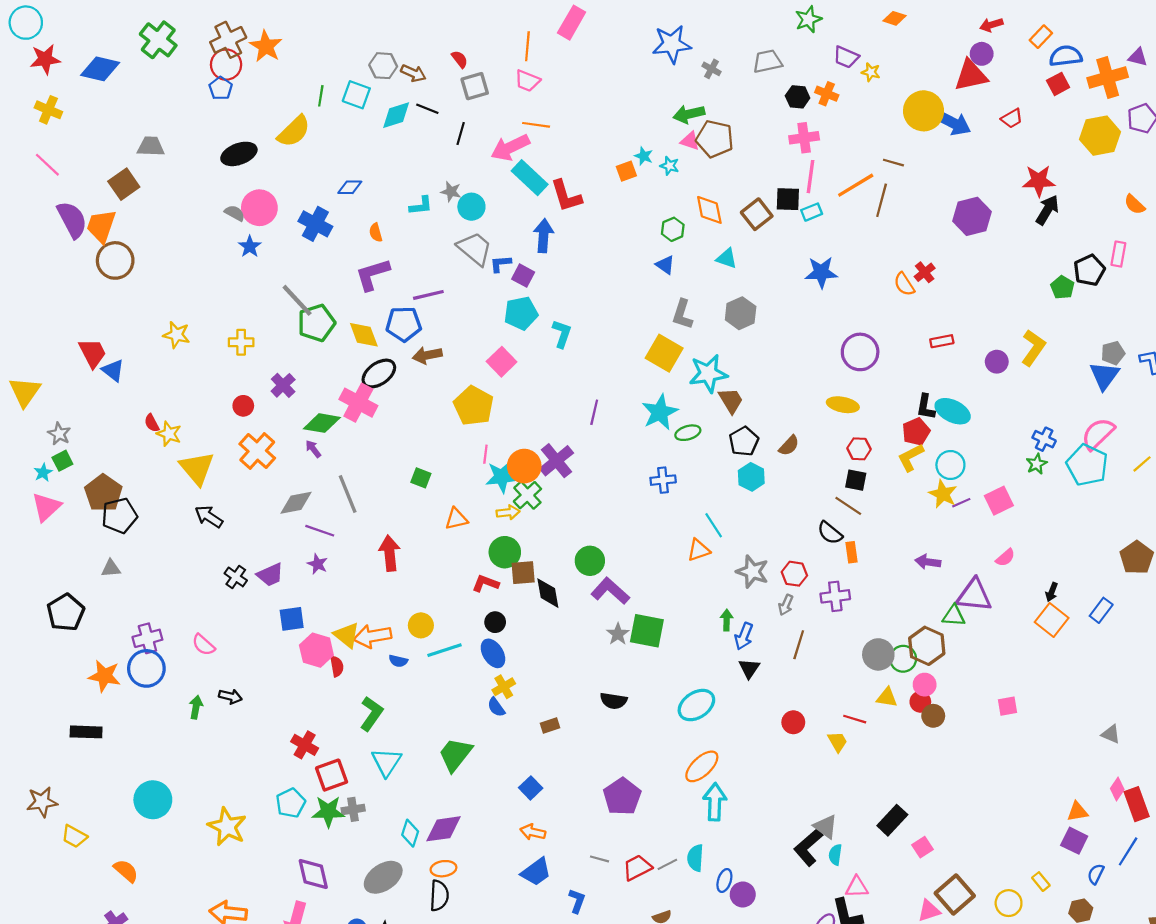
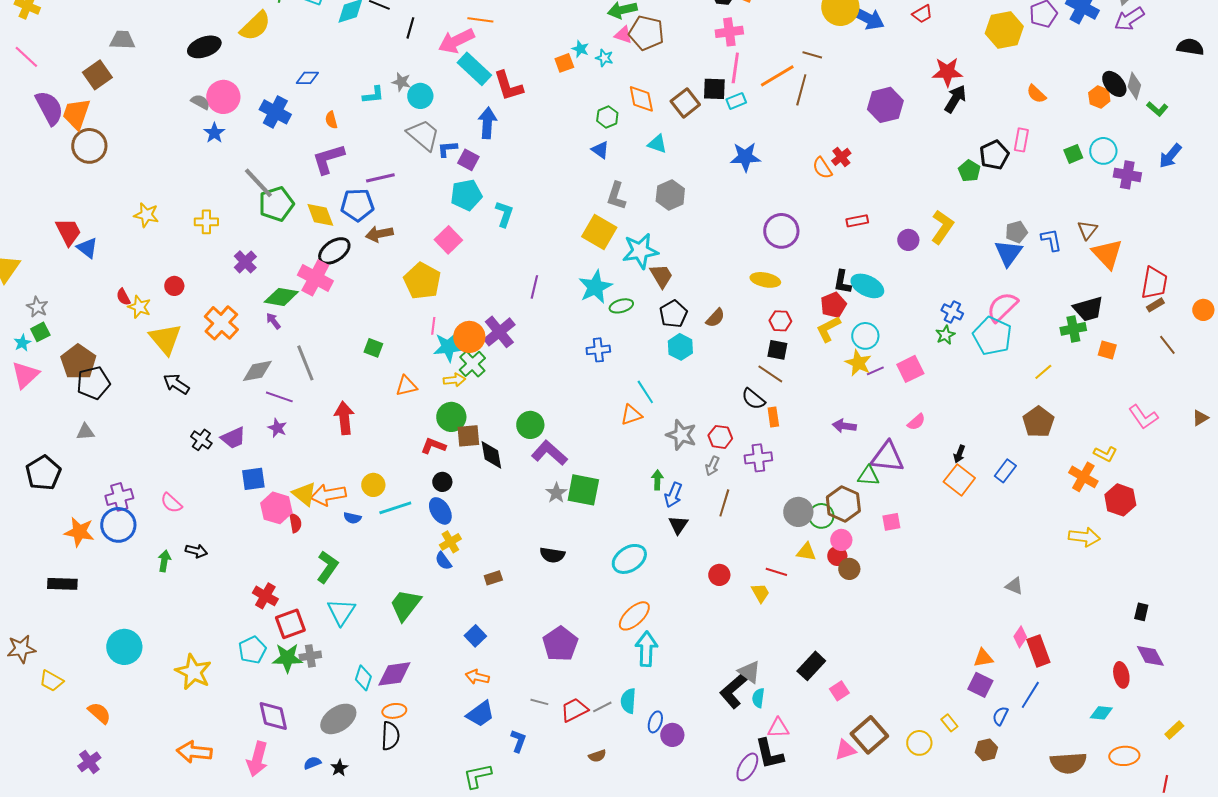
red circle: (243, 406) -> (174, 286), moved
yellow line: (1142, 464) -> (1043, 372), moved
pink square: (1008, 706) -> (891, 522), moved

